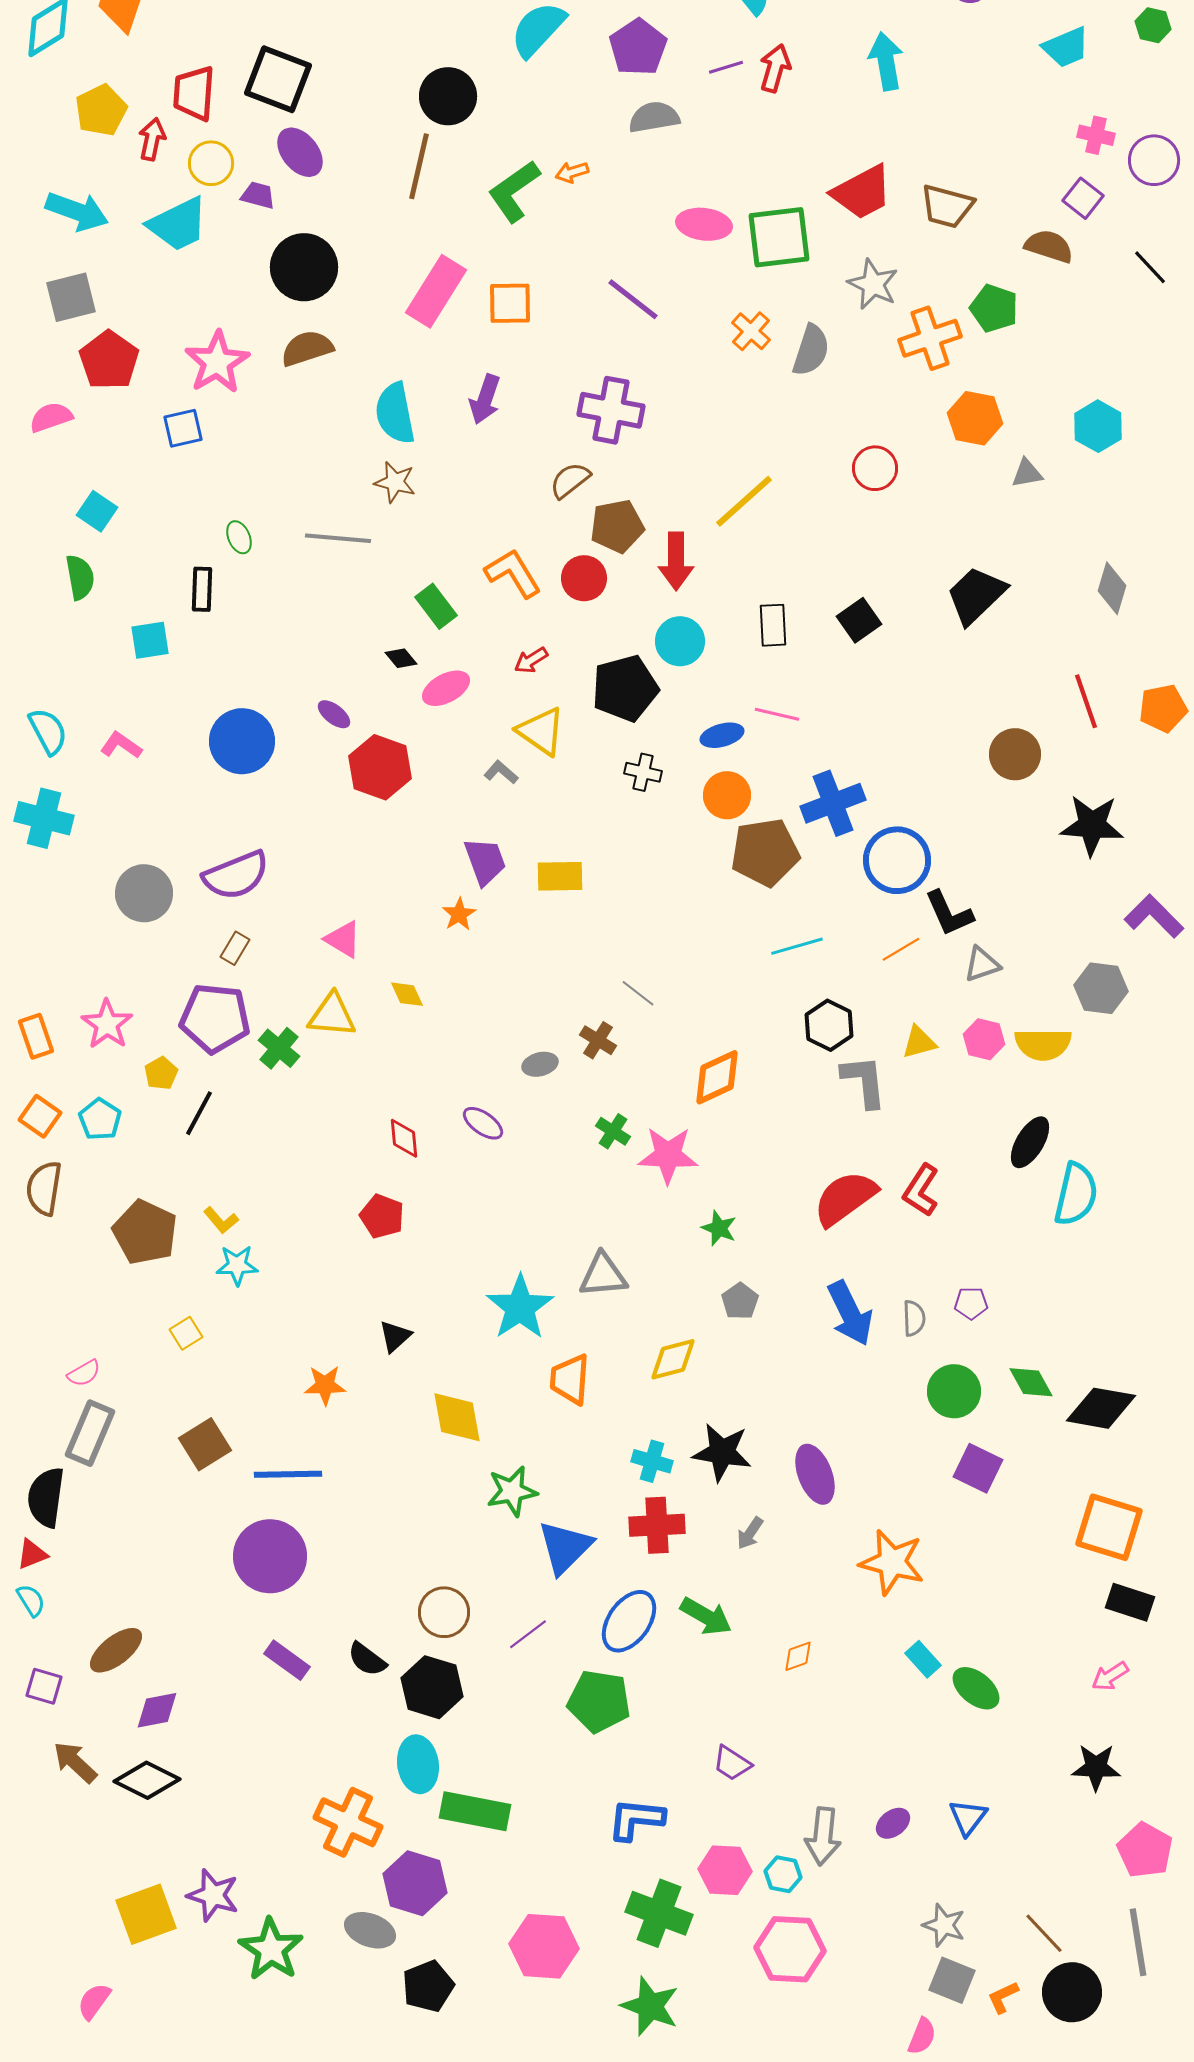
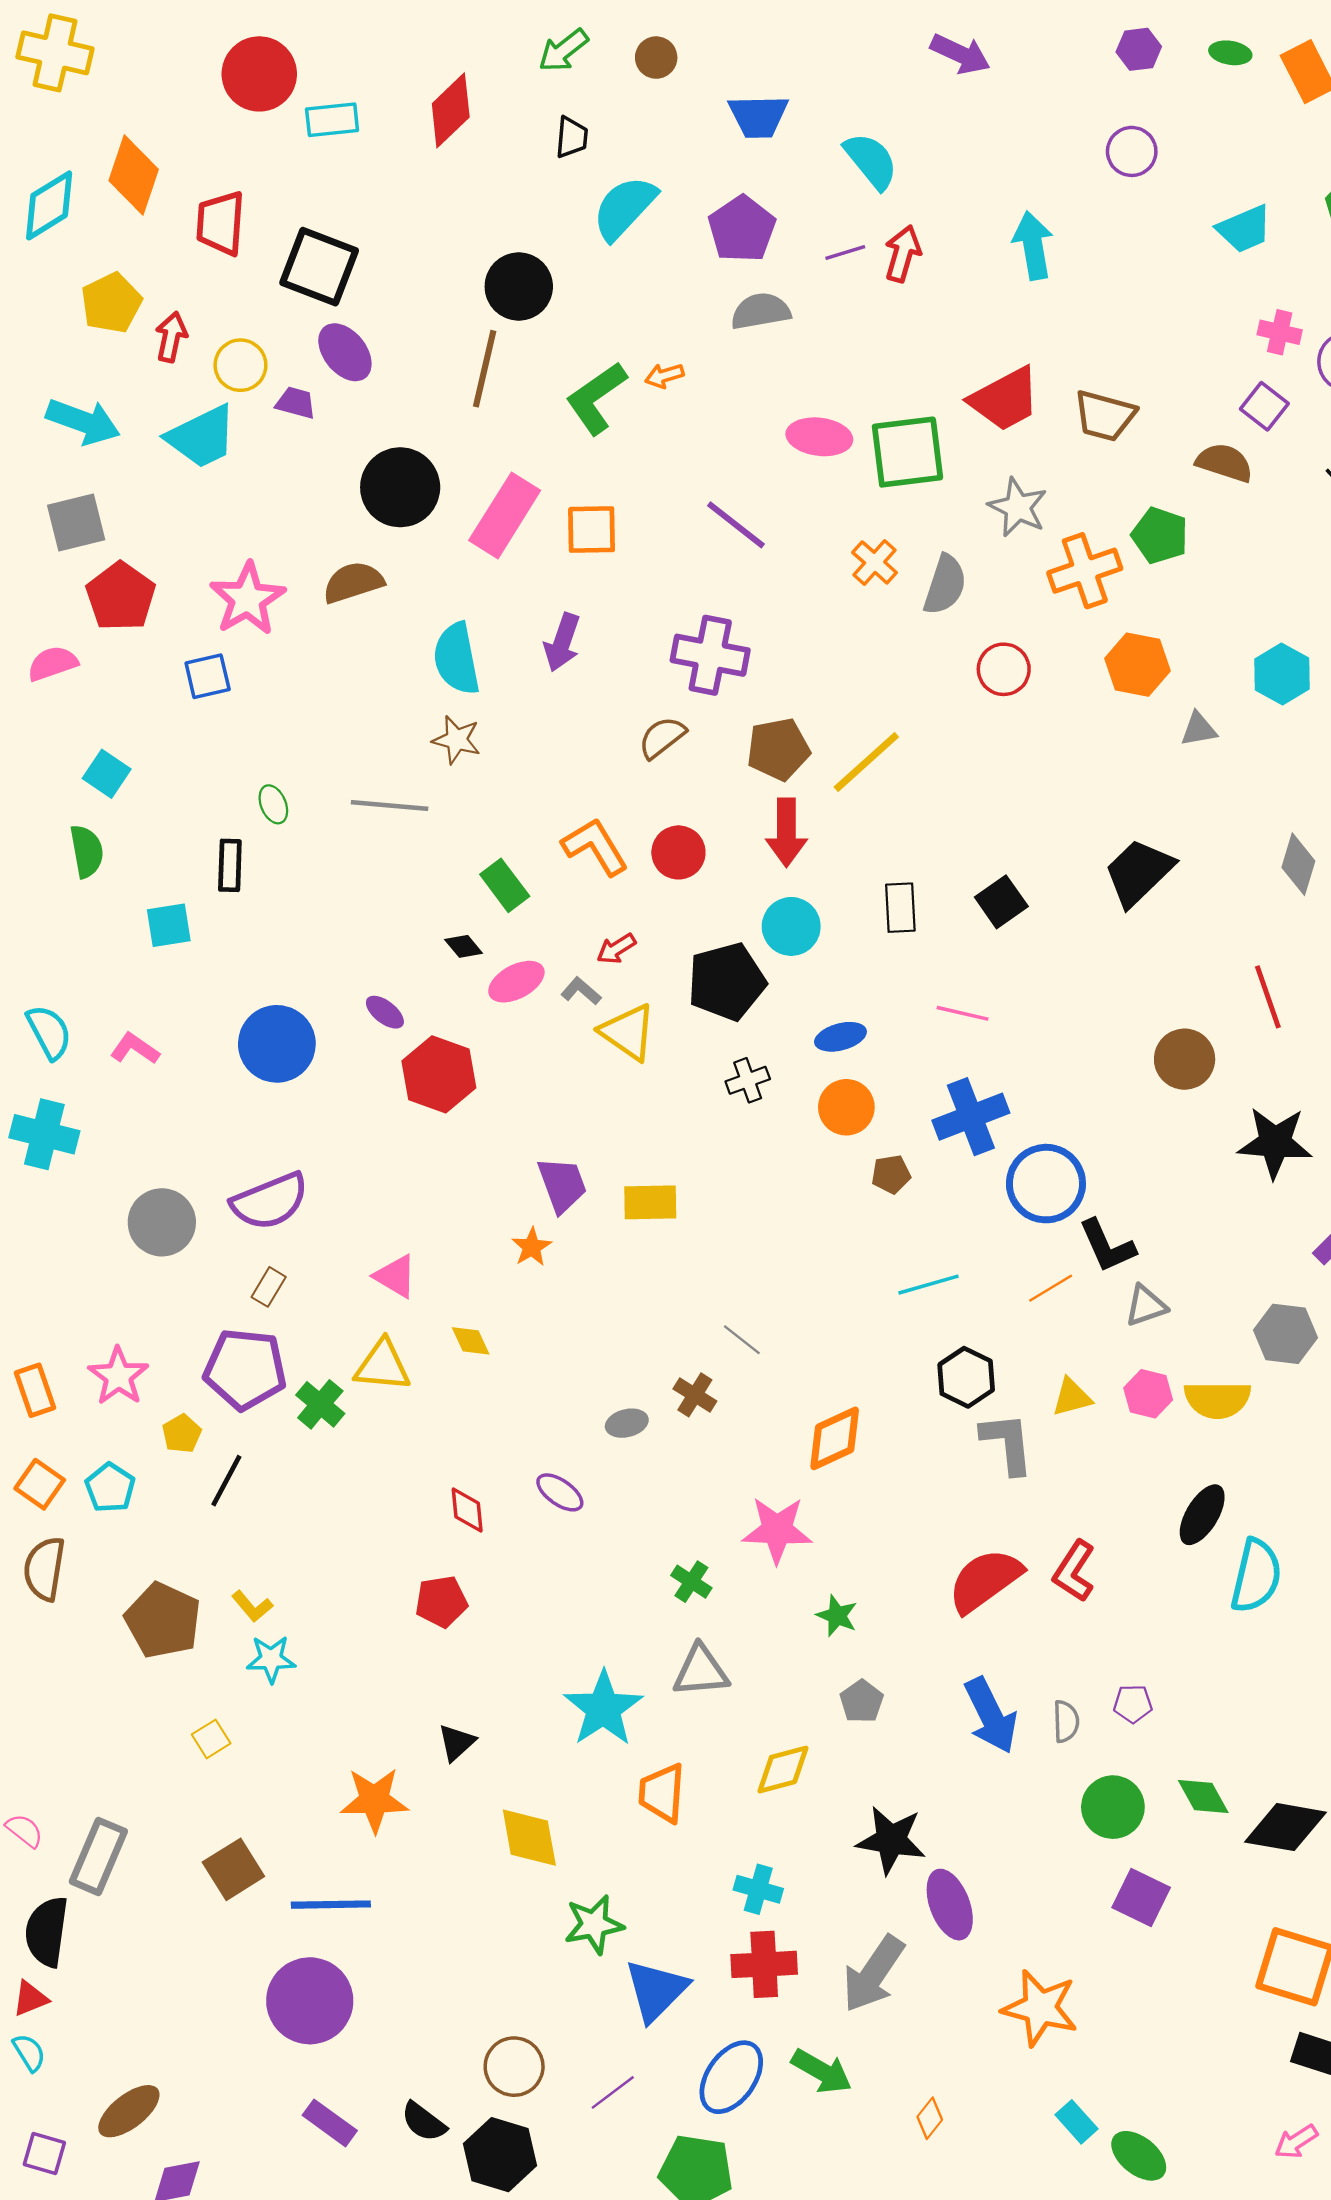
red trapezoid: (194, 93) -> (221, 223), moved
black circle: (304, 267) -> (400, 487), moved
red circle: (875, 468) -> (1004, 669), moved
brown pentagon: (617, 526) -> (778, 749), moved
pink line: (777, 714) -> (963, 1013), moved
gray L-shape: (501, 772) -> (581, 991), moved
black cross: (643, 772) -> (748, 1080), turned -33
brown pentagon: (765, 852) -> (891, 1174), size x0.5
green cross: (613, 1131) -> (691, 1582), moved
red pentagon: (382, 1216) -> (441, 1602), turned -30
pink semicircle: (84, 1373) -> (24, 1831), moved, turned -112
orange star: (325, 1385) -> (374, 1800), size x1.4
black star: (722, 1452) -> (891, 1840), moved
gray arrow: (750, 1533) -> (873, 1974), size x2.0
orange diamond: (798, 1656) -> (930, 2118), turned -32

